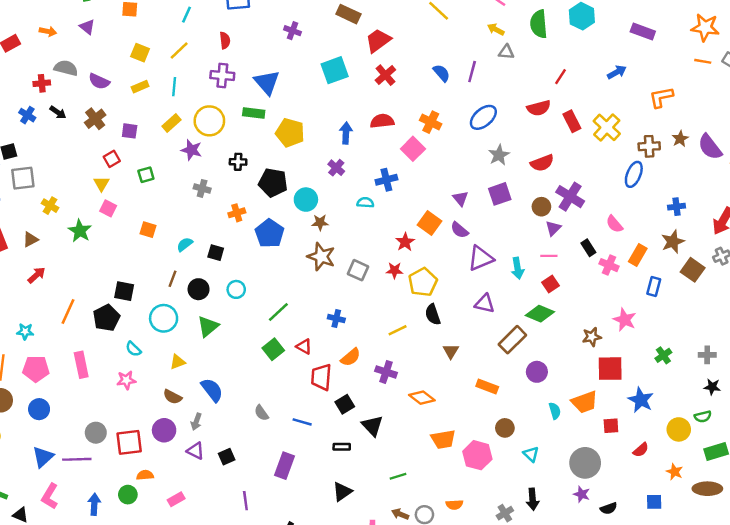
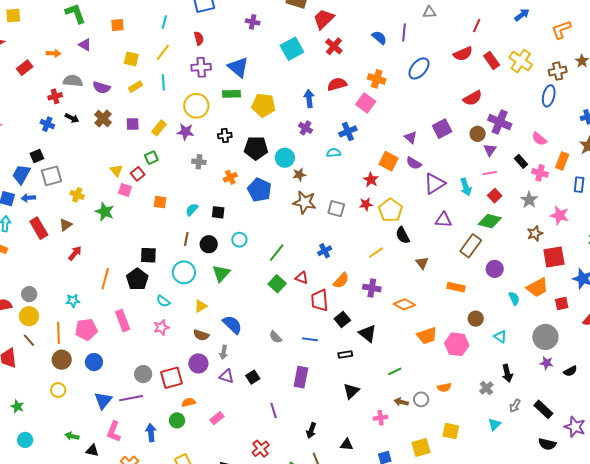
yellow rectangle: (171, 123) -> (159, 128), moved
gray star: (499, 155) -> (529, 200), moved
red square: (112, 159) -> (138, 174), moved
blue cross: (336, 319) -> (325, 251), turned -32

